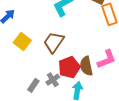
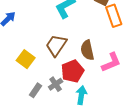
yellow square: (22, 41) -> (26, 59), moved
brown semicircle: (86, 66) -> (87, 50), moved

